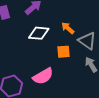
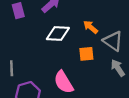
pink semicircle: (43, 76) -> (64, 82), turned 90

